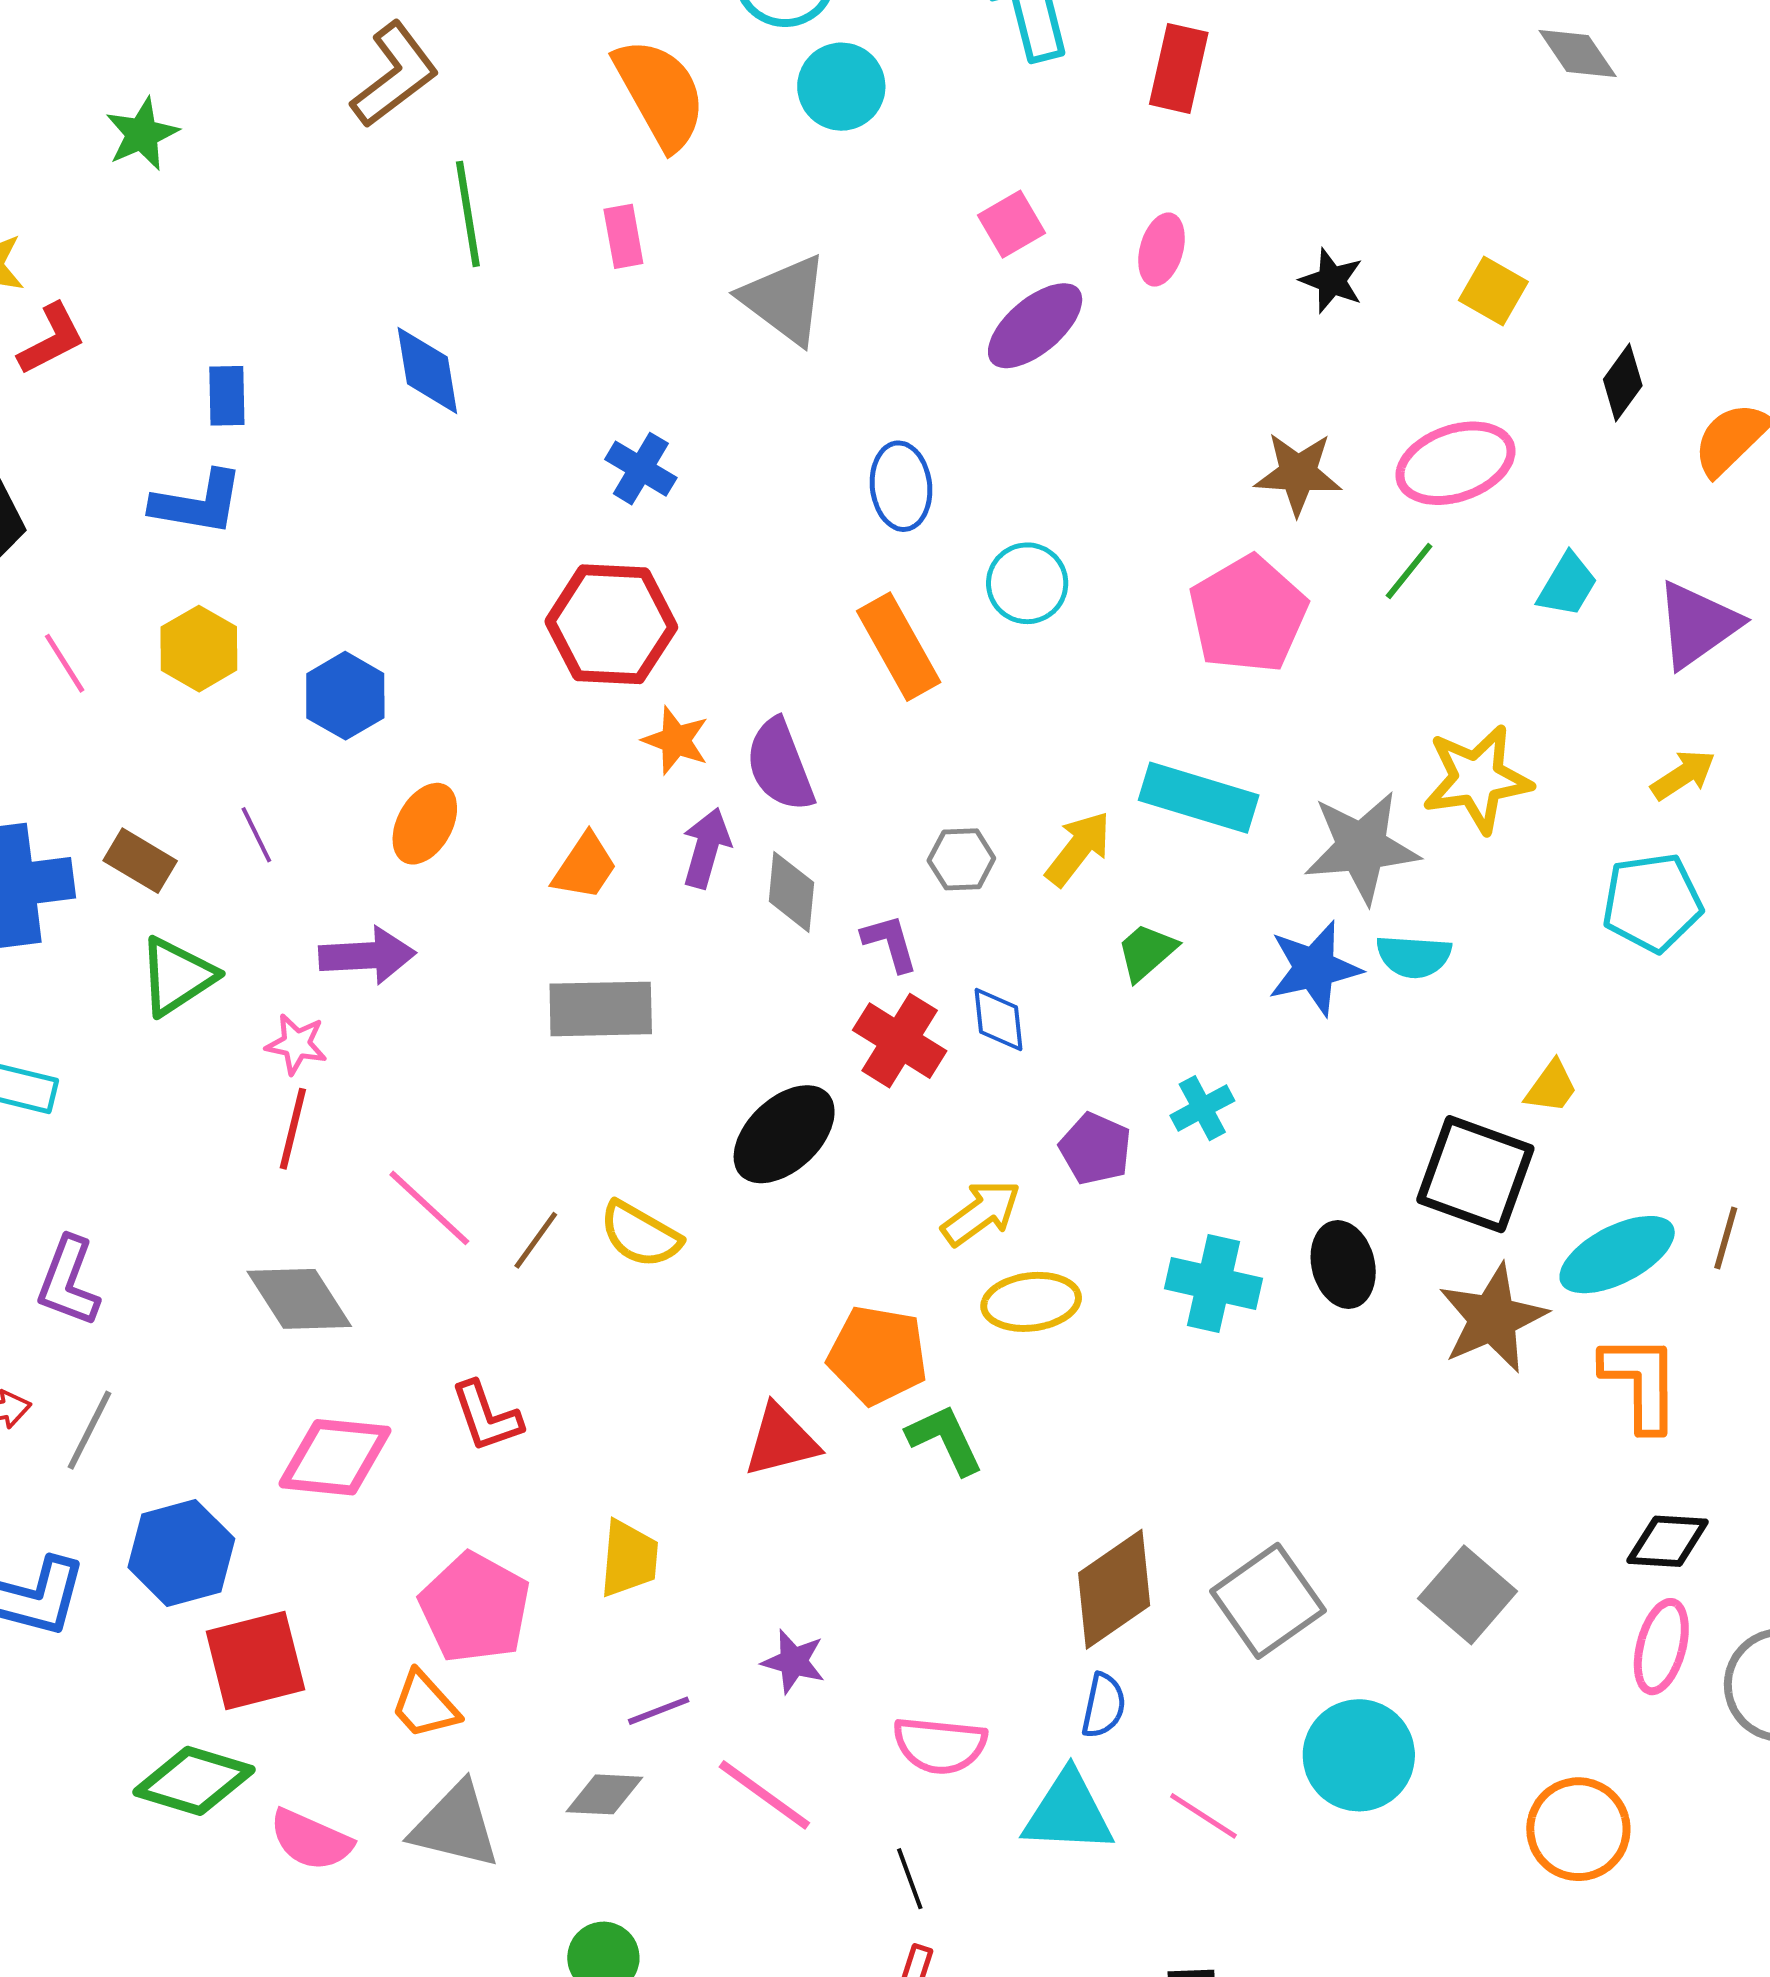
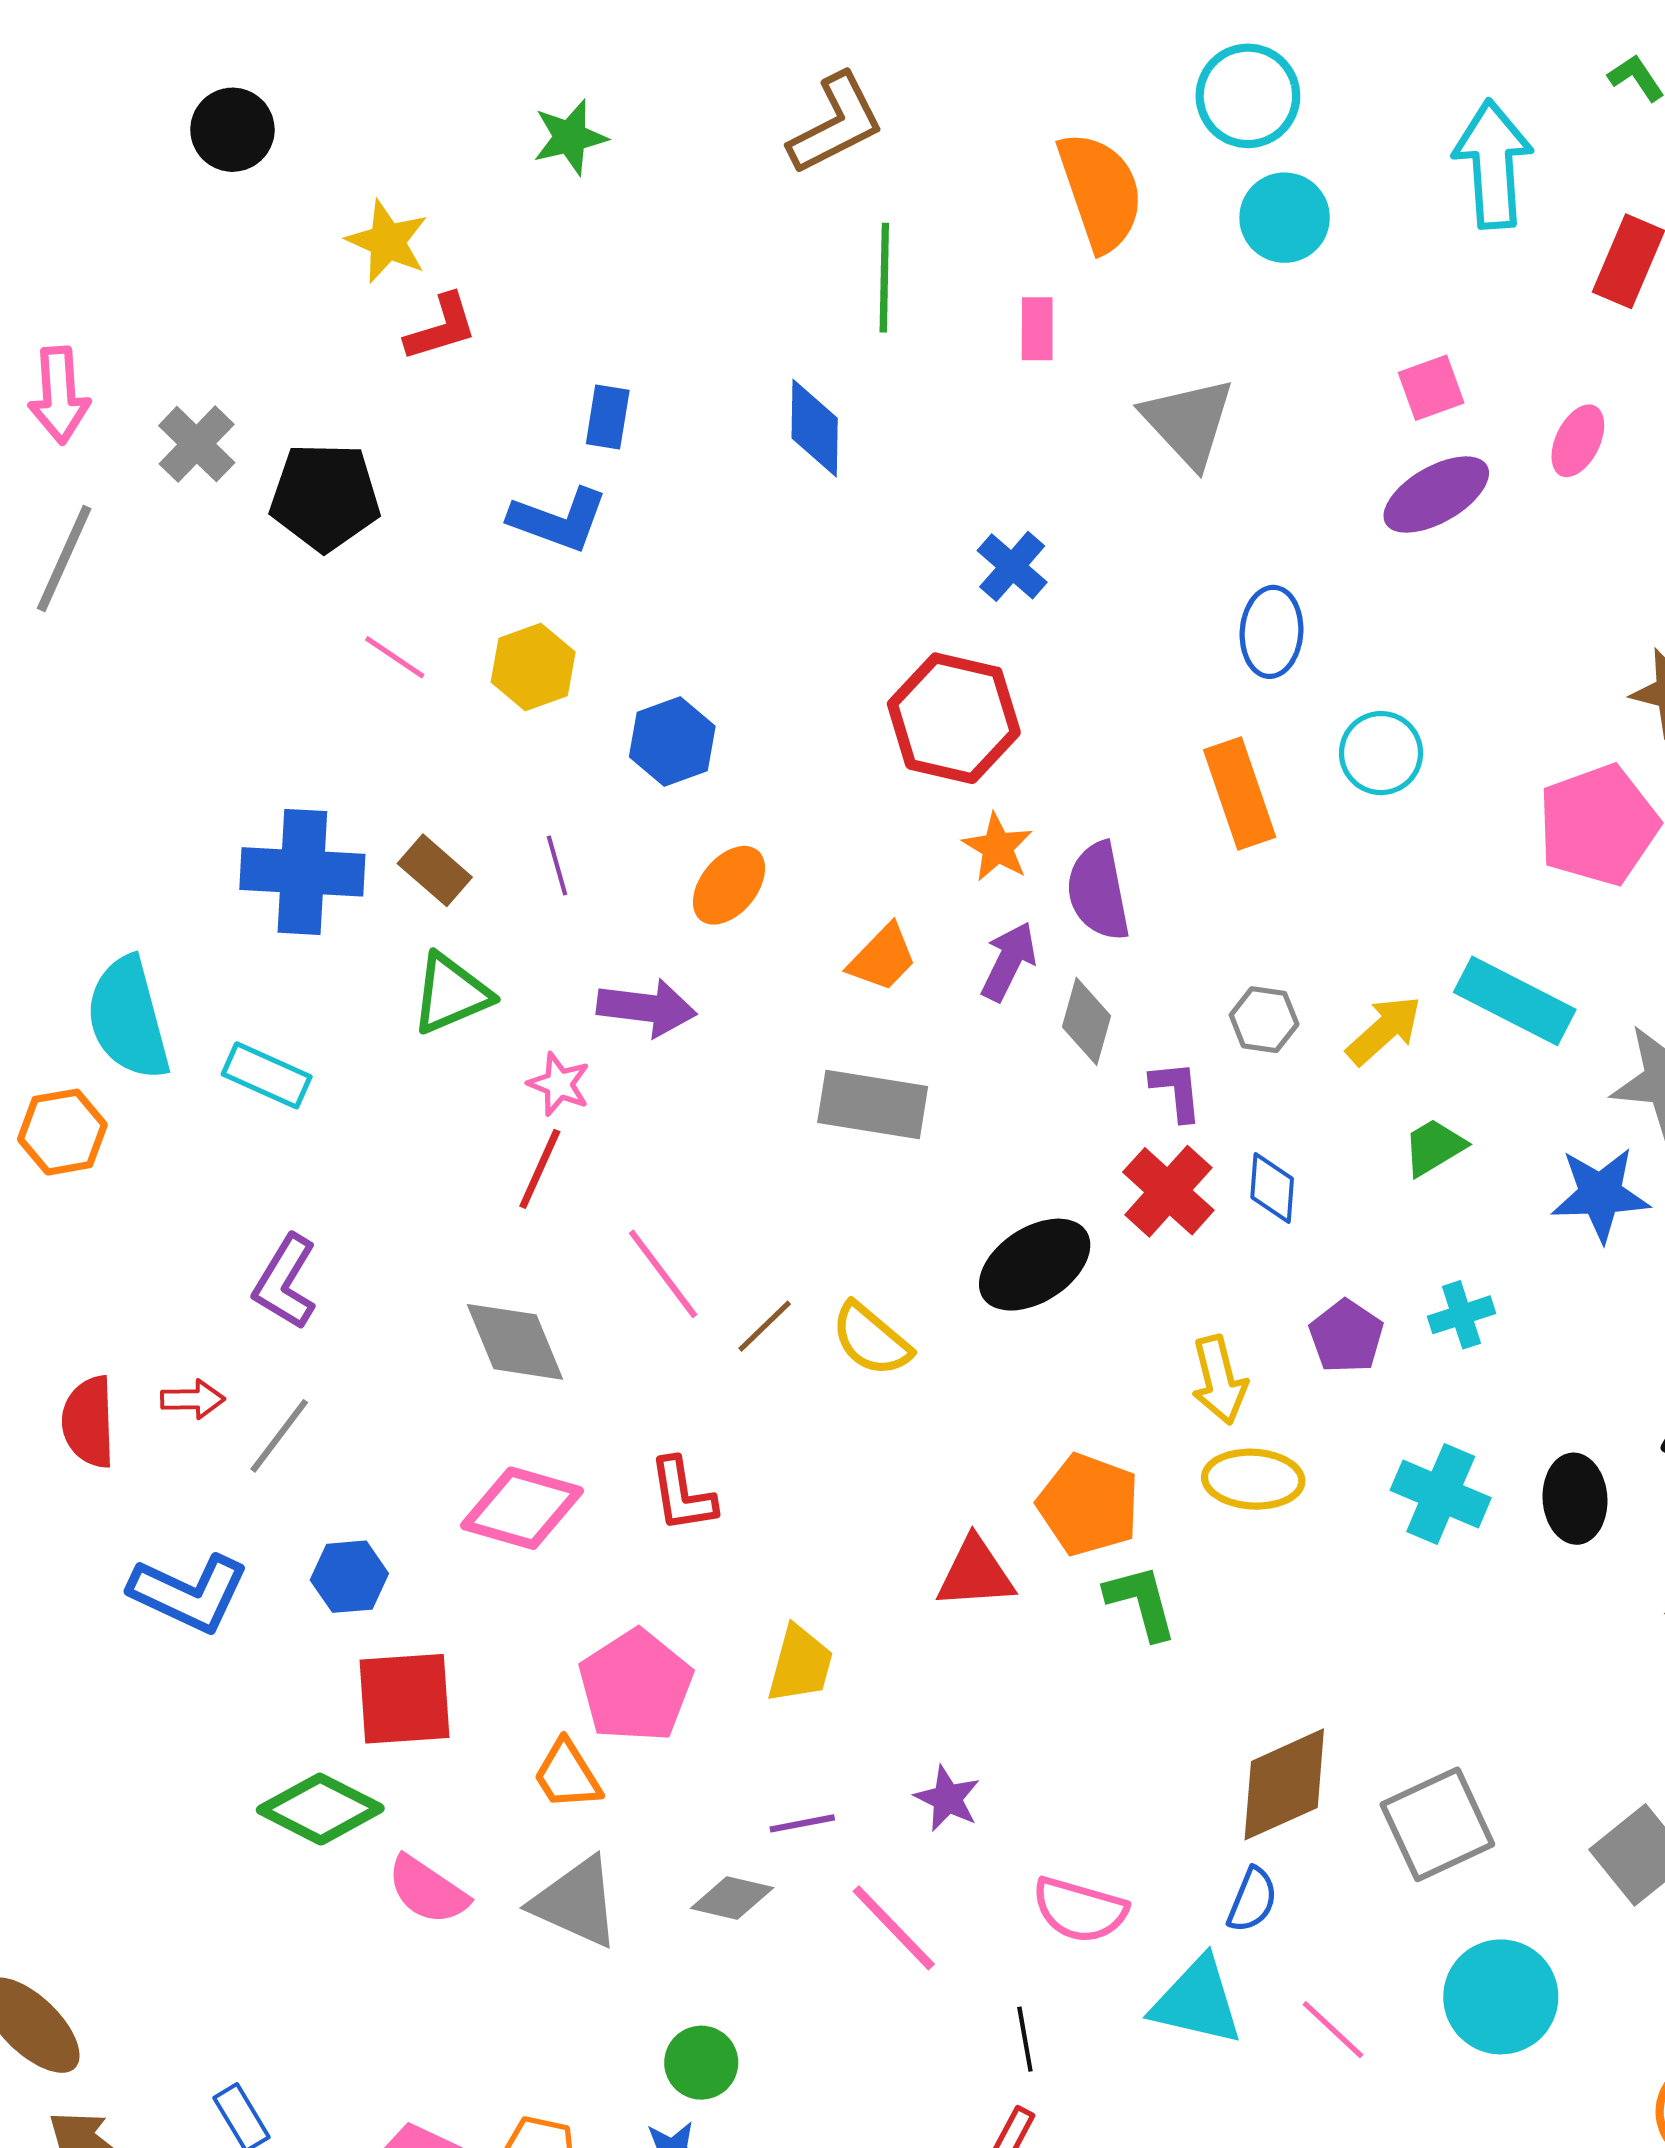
pink line: (65, 663) -> (395, 657), turned -34
yellow arrow: (981, 1213) -> (1219, 1380), turned 102
blue hexagon: (181, 1553) -> (349, 1577), size x0.7

